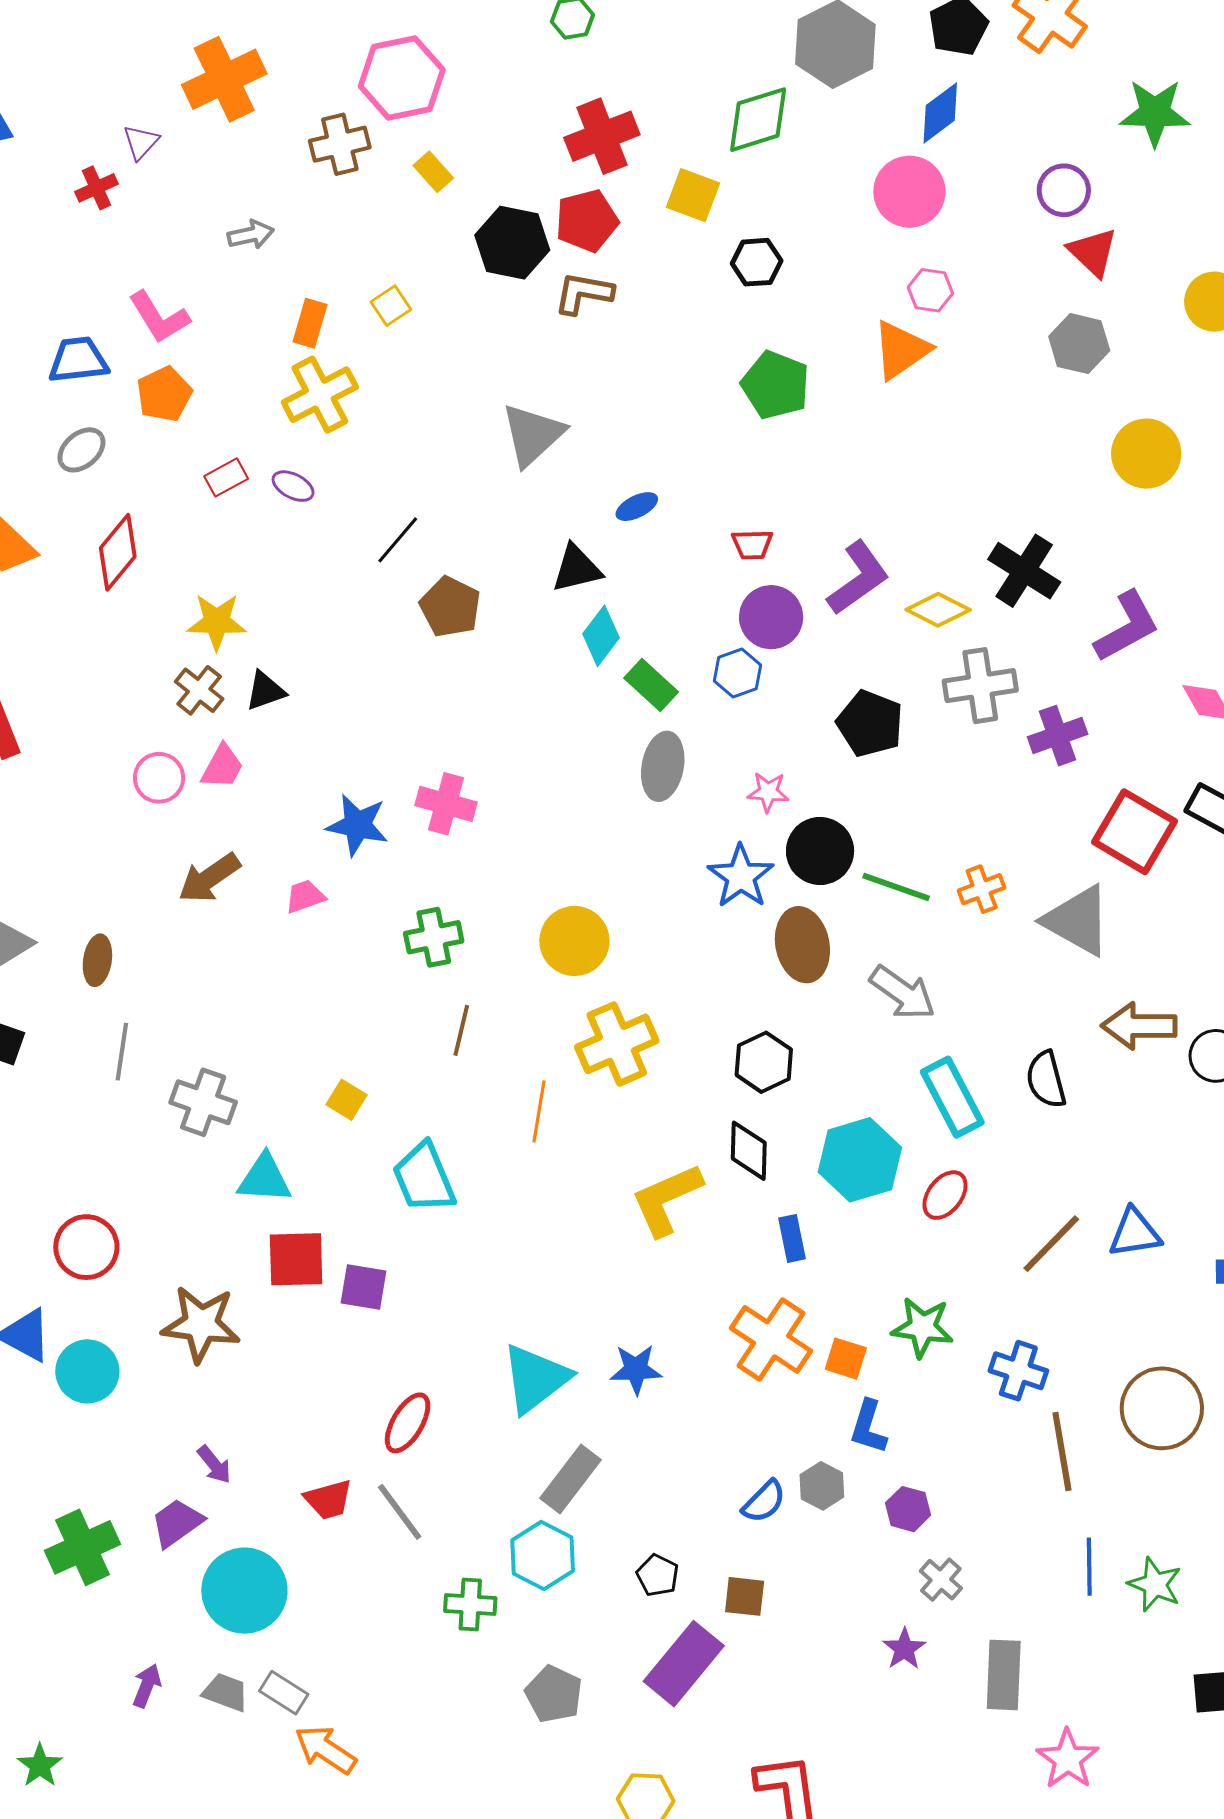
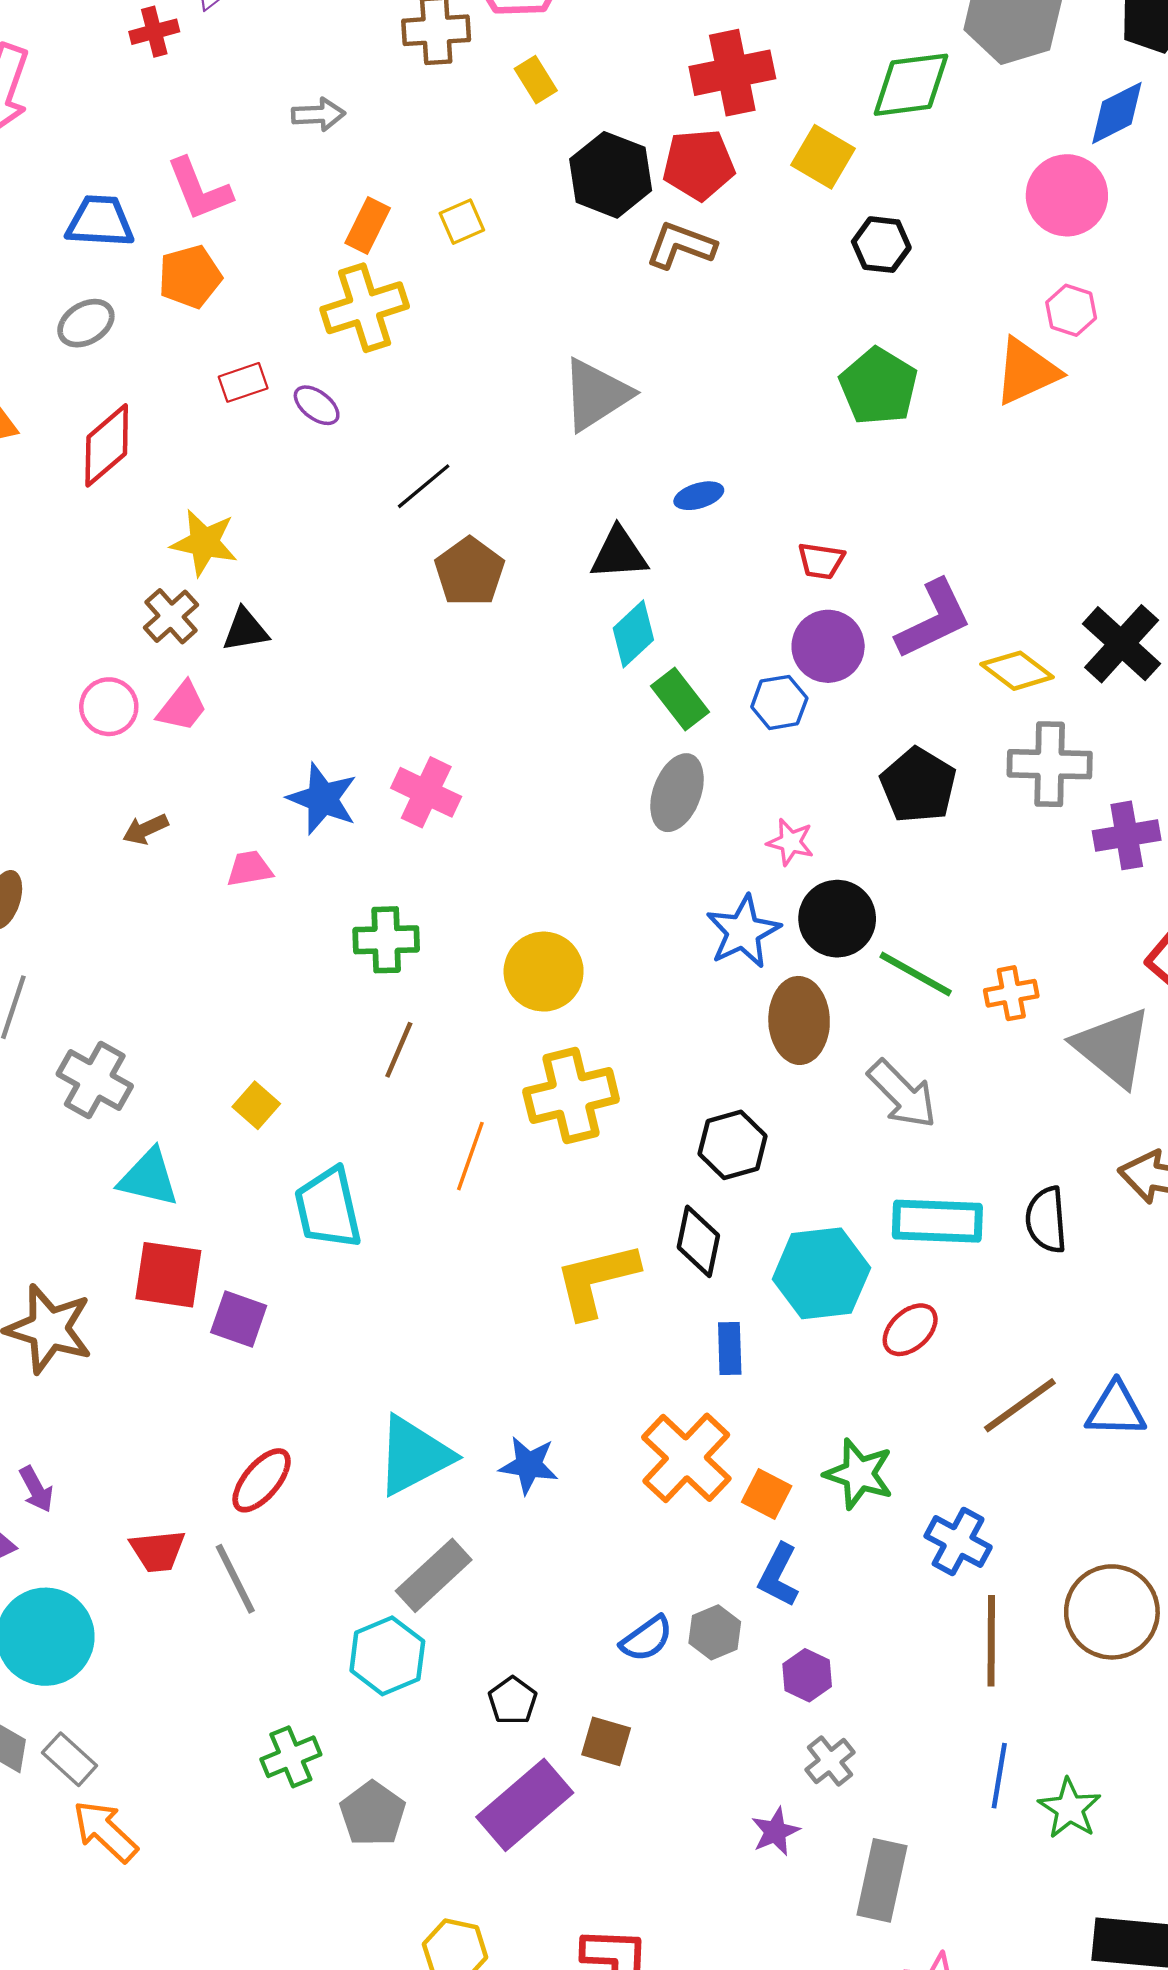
brown arrow: (209, 878) -> (146, 829), size x0.6
cyan rectangle: (952, 1097) -> (937, 1221), turned -70
green cross: (470, 1604) -> (291, 1757), moved, turned -36

